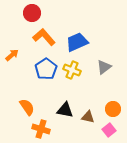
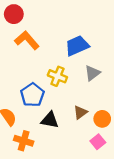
blue trapezoid: (77, 42) -> (77, 46), moved
blue pentagon: (46, 69) -> (32, 95), moved
brown triangle: (88, 117) -> (80, 112), moved, turned -48

